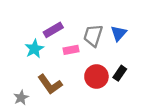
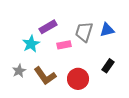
blue triangle: (119, 33) -> (107, 30), turned 35
red circle: (96, 77) -> (78, 79), moved
gray star: (21, 98) -> (19, 71), moved

